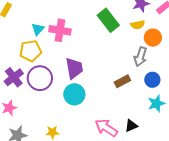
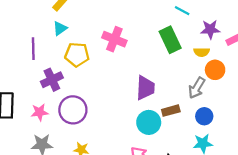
cyan triangle: (38, 29) -> (60, 28), moved
purple trapezoid: (74, 68) -> (145, 88), moved
purple circle: (40, 78) -> (73, 110), moved
cyan circle: (74, 94) -> (149, 122), moved

